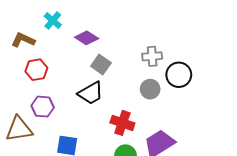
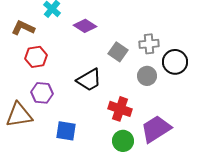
gray square: (101, 65) -> (118, 52), moved

